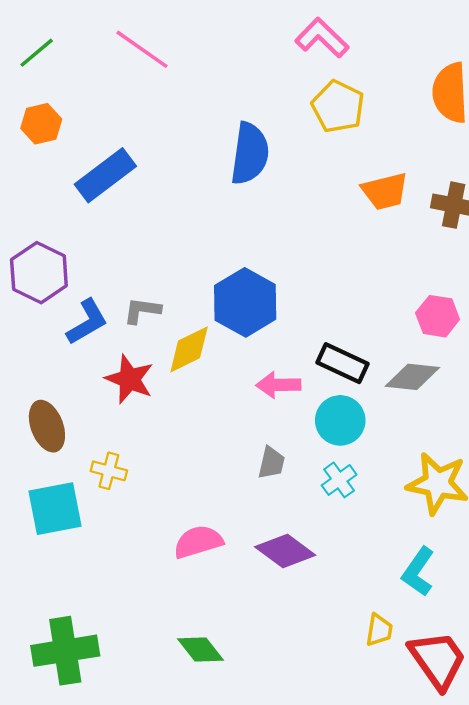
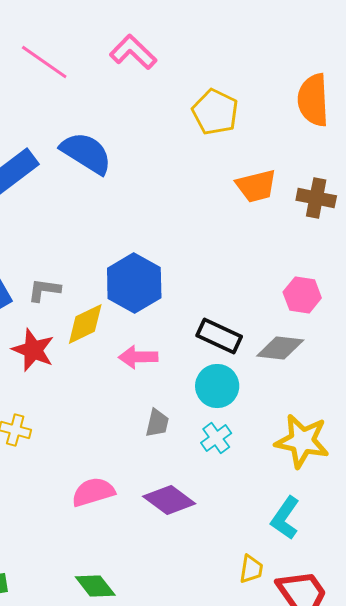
pink L-shape: (322, 38) -> (133, 52), moved
blue semicircle: (250, 154) -> (86, 153), moved, turned -66
pink arrow: (278, 385) -> (138, 357), moved

